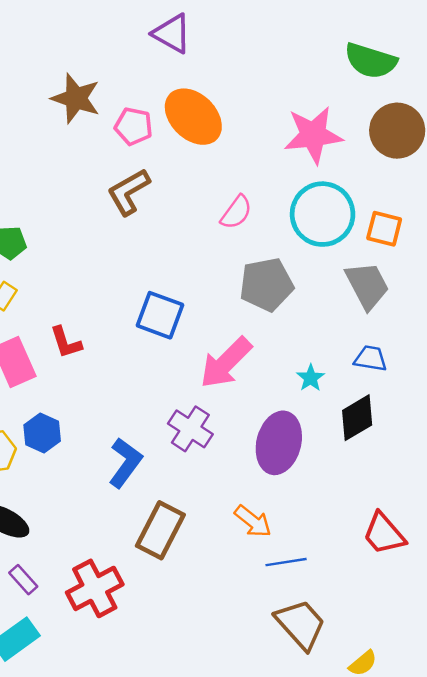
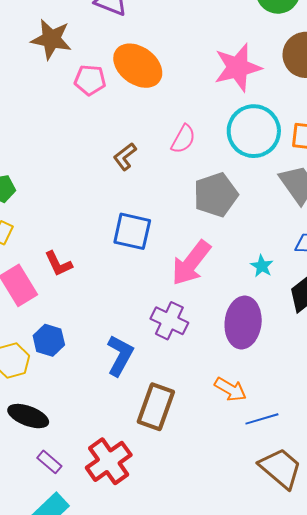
brown star: (76, 98) -> (51, 39), moved
brown L-shape: (129, 192) -> (125, 157), moved, size x0.7

